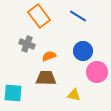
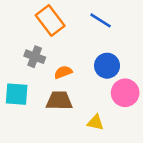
cyan square: (13, 93) -> (17, 94), moved

